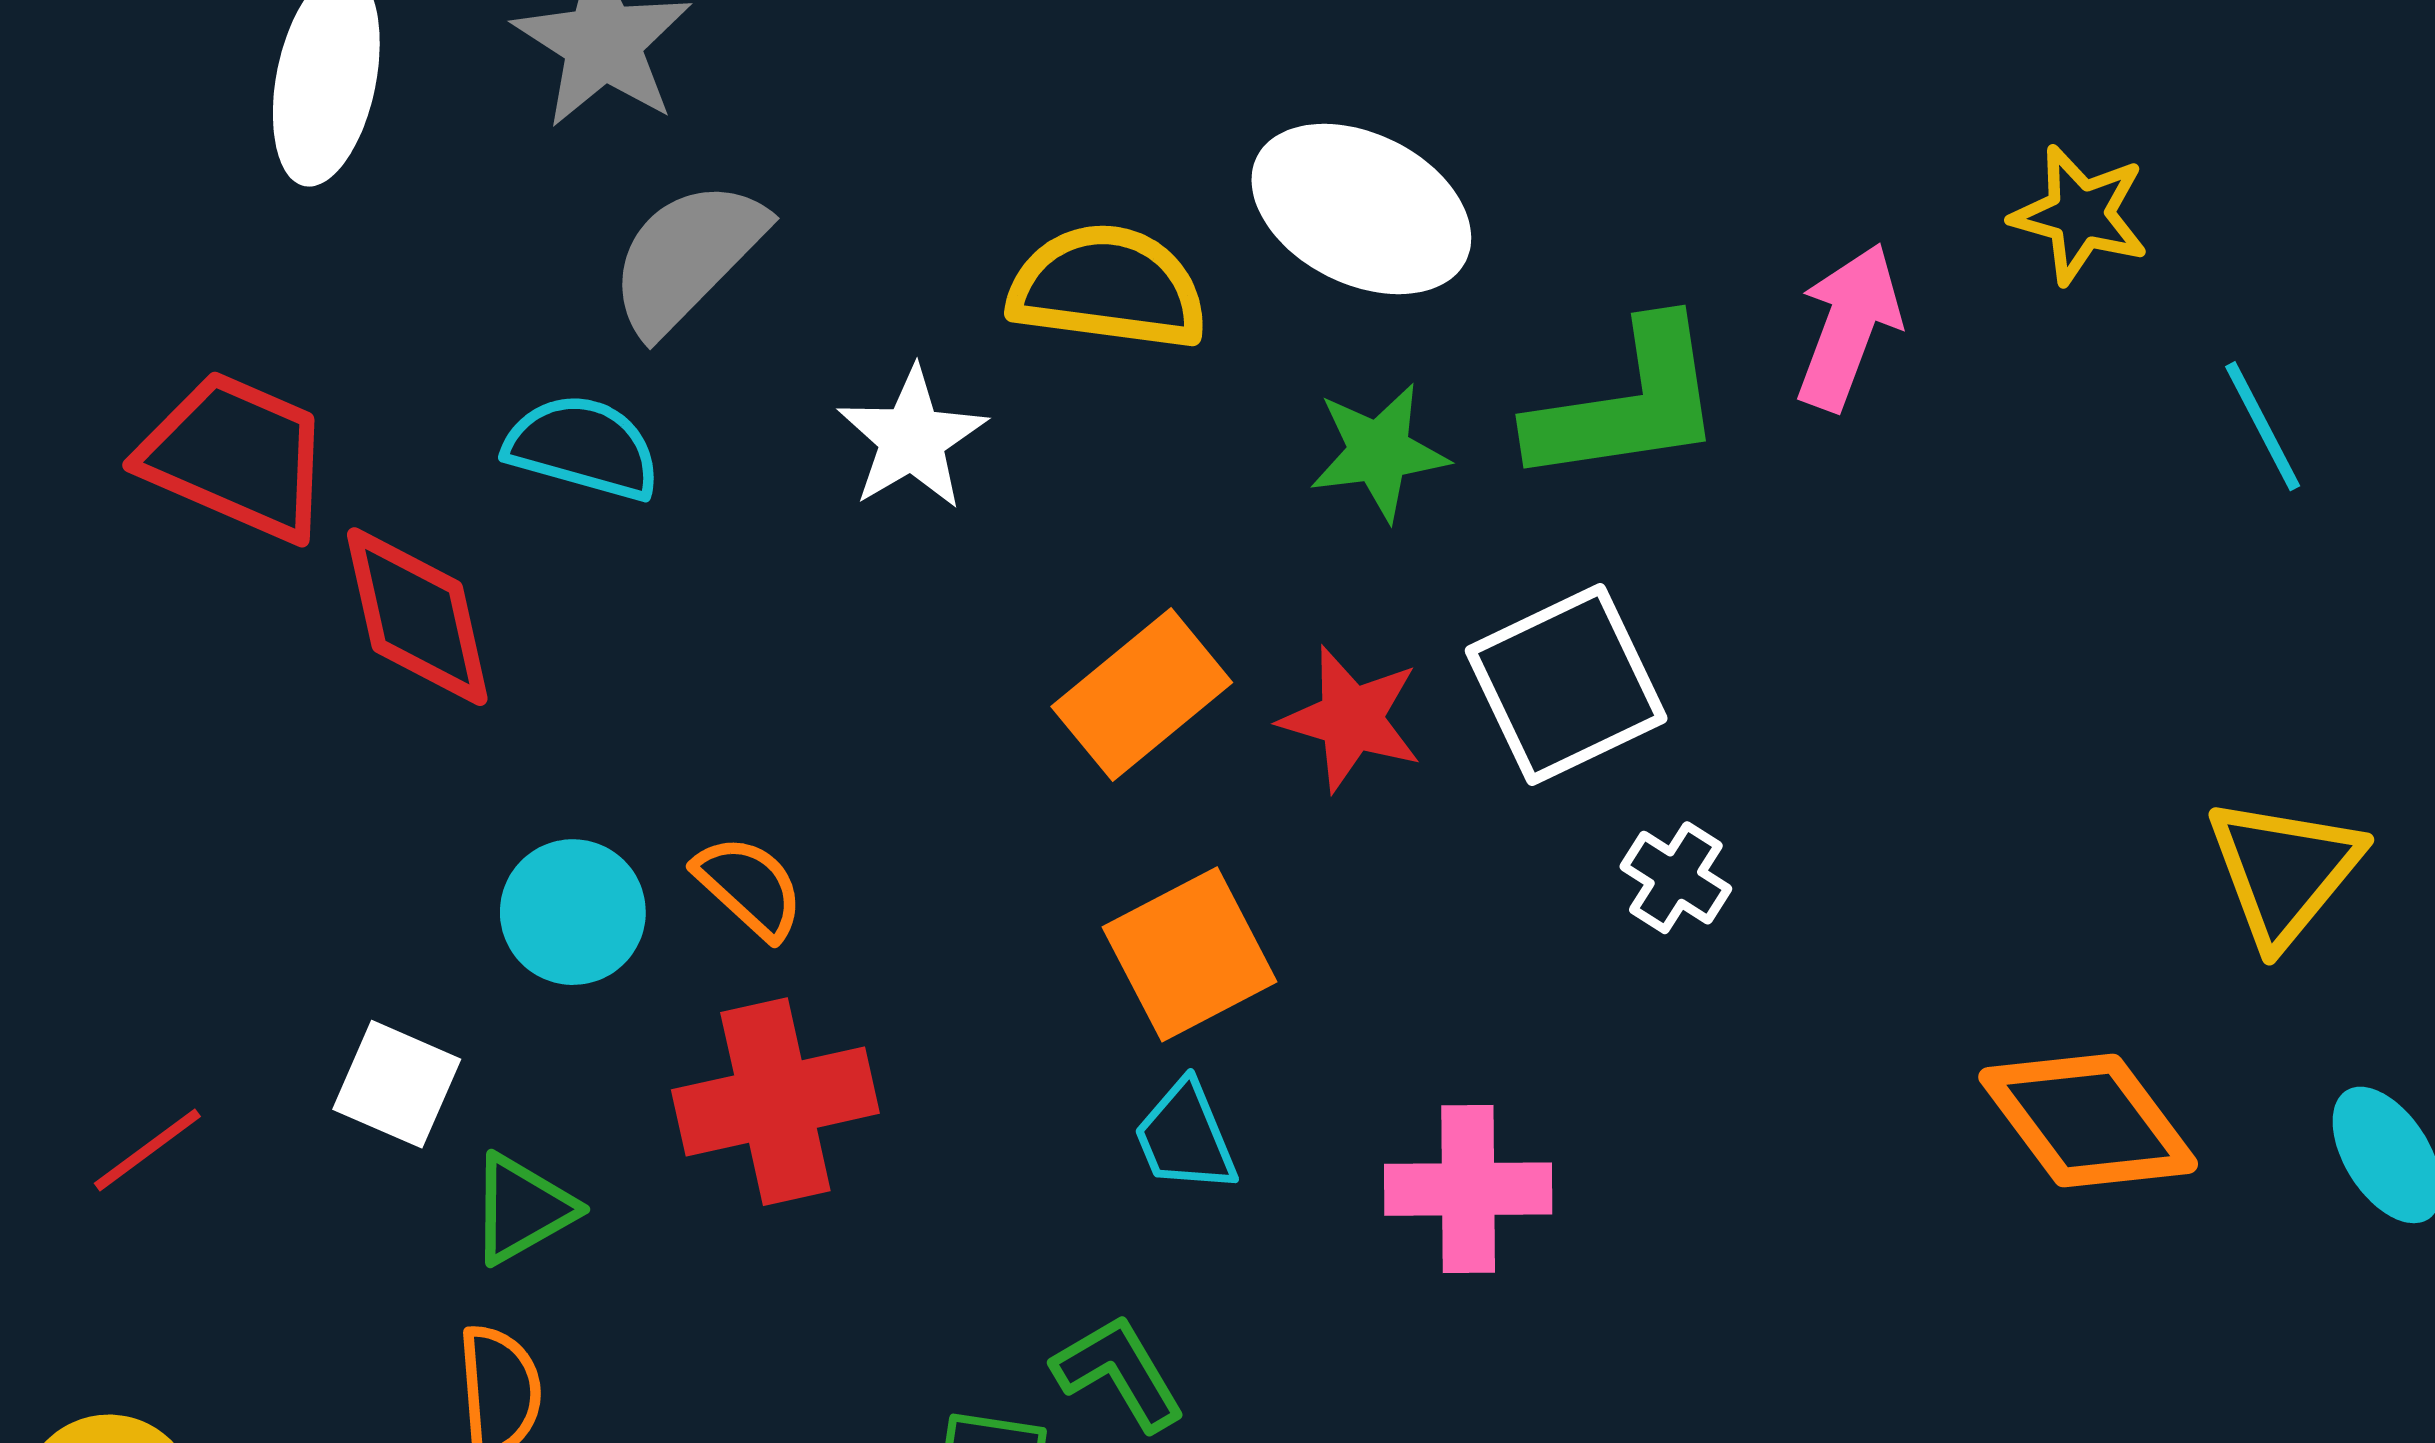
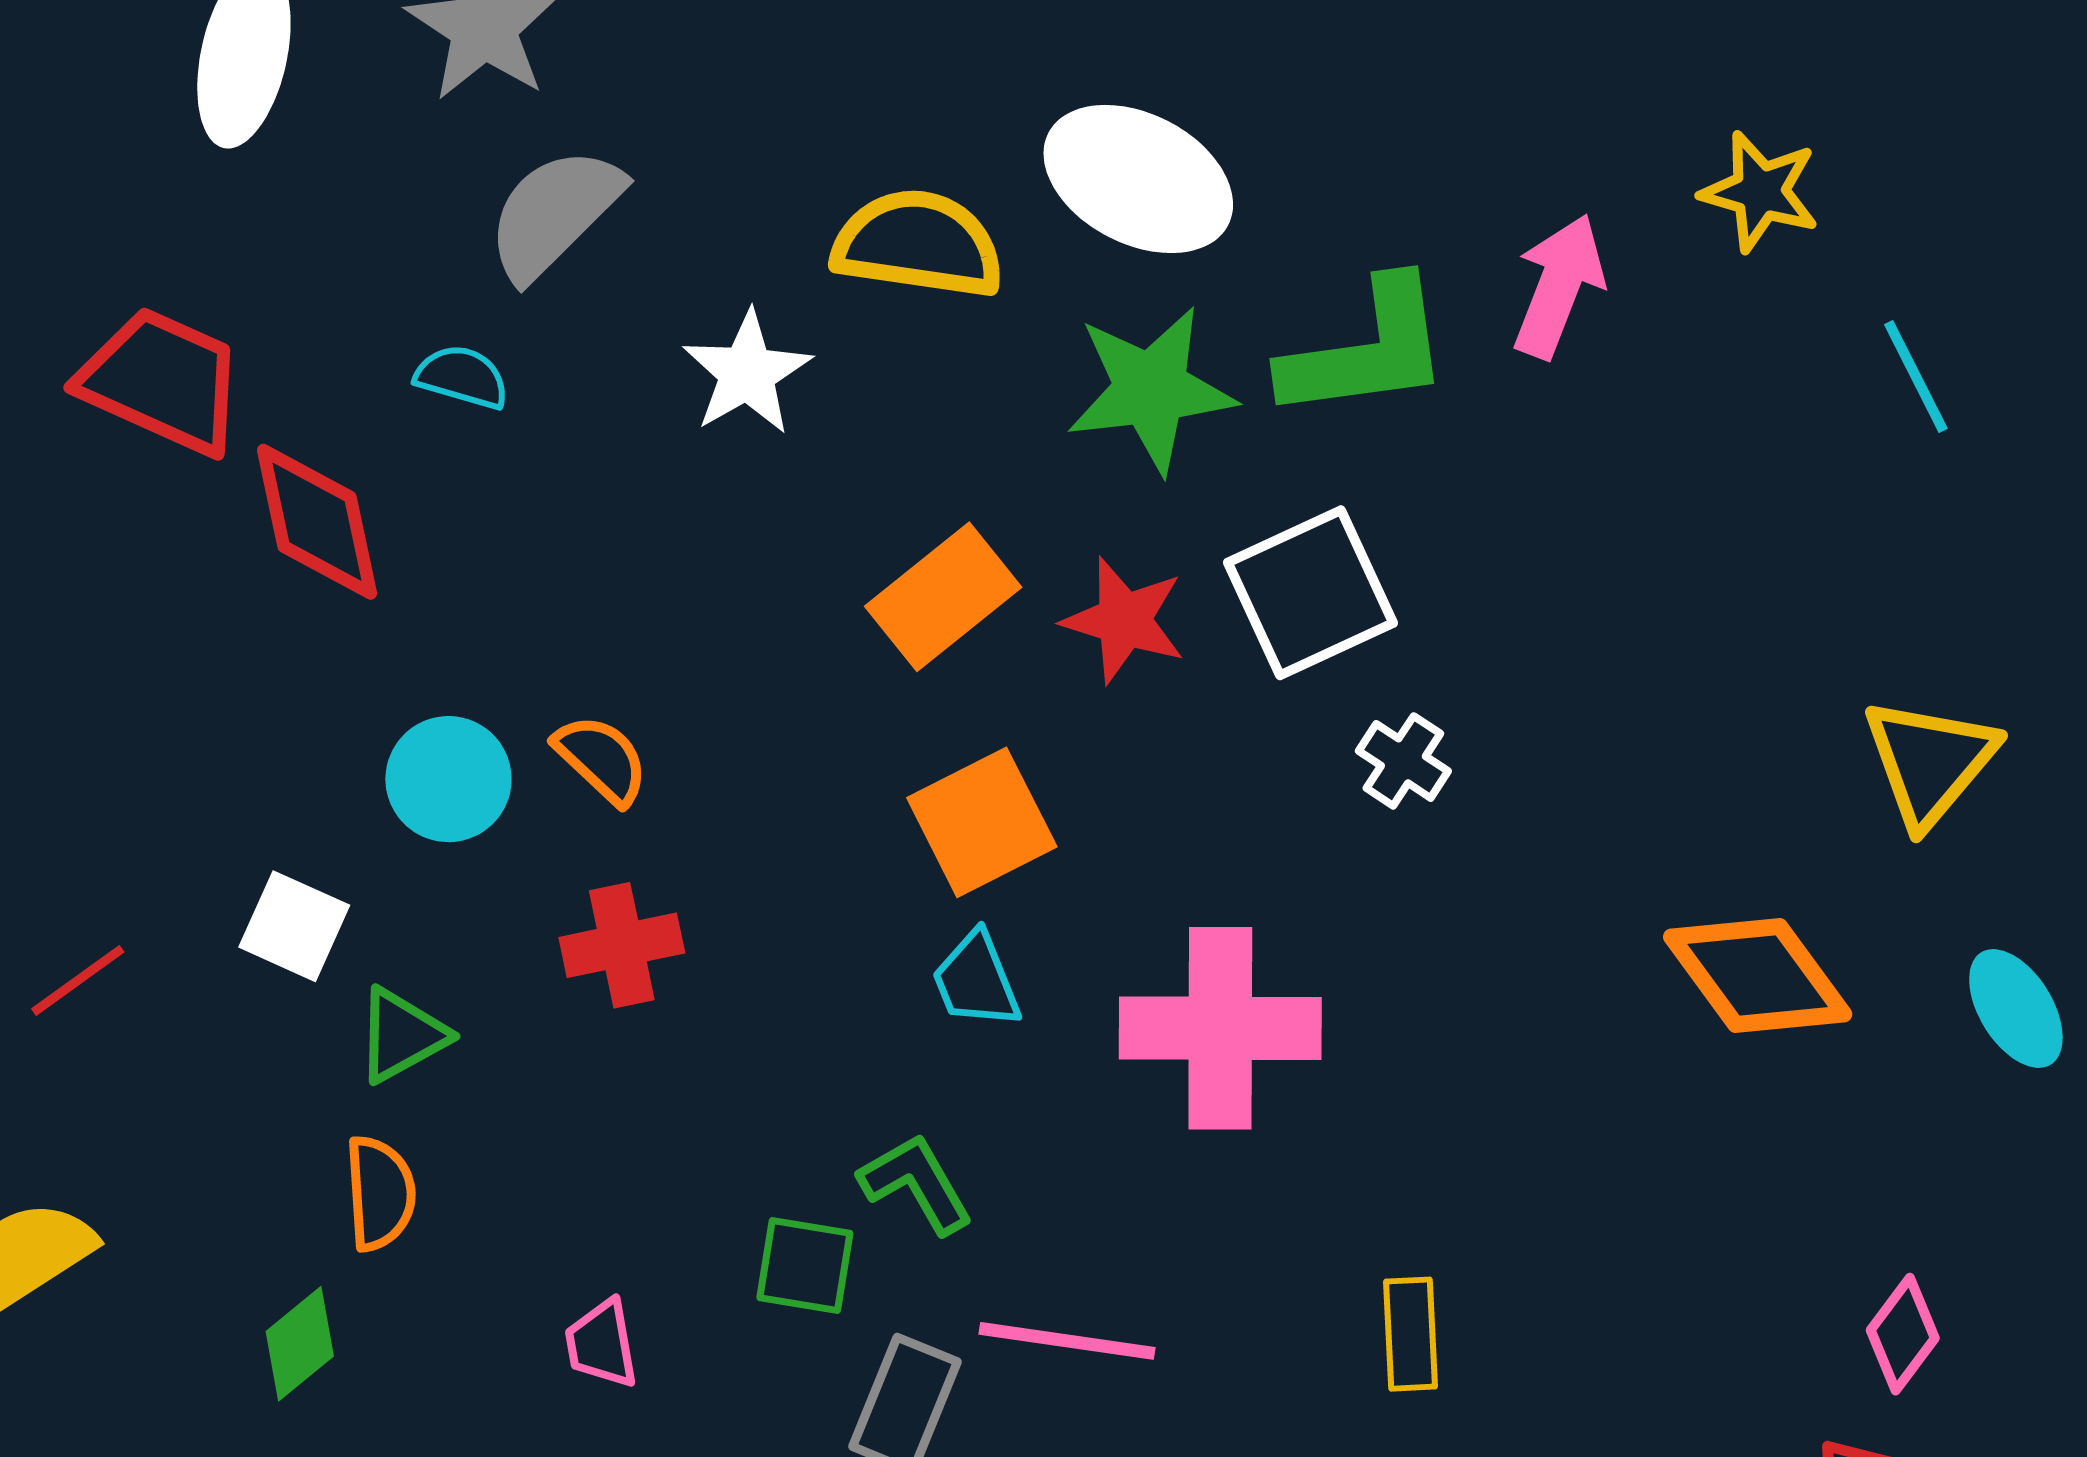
cyan semicircle: (583, 447) -> (462, 377), size x0.7
green star: (1379, 452) -> (1151, 389), size x1.4
red cross: (775, 1102) -> (622, 945), size x0.7
pink cross: (1468, 1189) -> (1220, 1028), size x1.4

